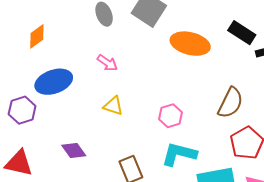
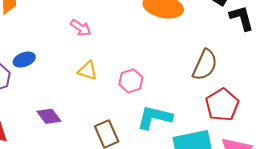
blue ellipse: (54, 82) -> (24, 60), moved, size x0.6
pink hexagon: (170, 116) -> (131, 81), moved

